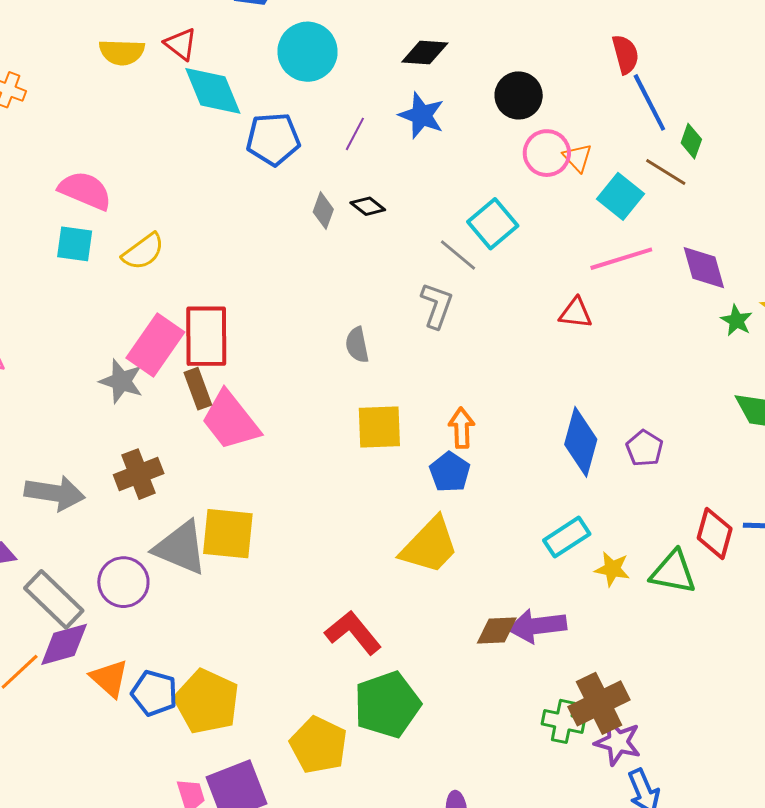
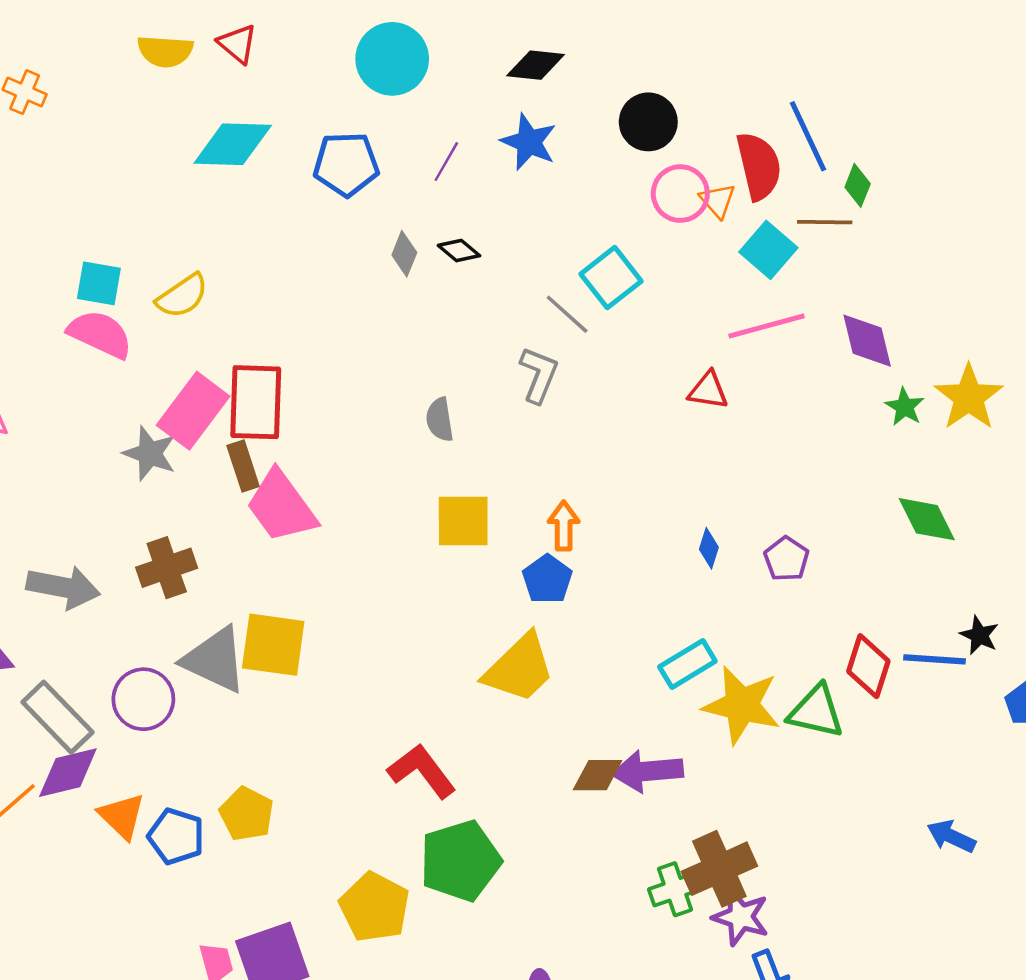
red semicircle: (625, 54) -> (759, 166), moved, size x1.4
cyan diamond: (213, 91) -> (233, 144), moved, turned -68
brown line: (666, 172) -> (825, 222), turned -33
pink semicircle: (85, 191) -> (100, 334), moved
blue diamond: (581, 442) -> (709, 548), size x0.5
yellow star: (612, 569) -> (742, 705), size x1.8
yellow pentagon: (207, 702) -> (247, 814), moved, size x0.7
green cross: (563, 721) -> (675, 889), turned -33

